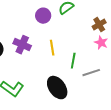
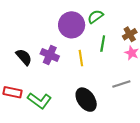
purple circle: (43, 16) -> (72, 25), size x1.6
green line: (73, 61) -> (103, 44), moved

